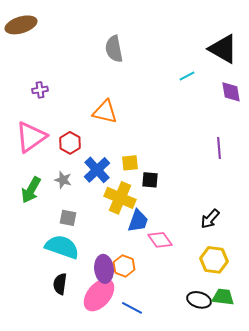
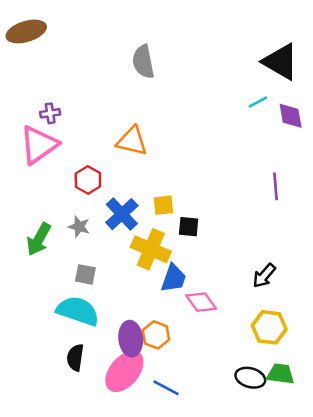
cyan line: (187, 76) -> (258, 102), moved
pink triangle: (31, 137) -> (39, 145), moved

